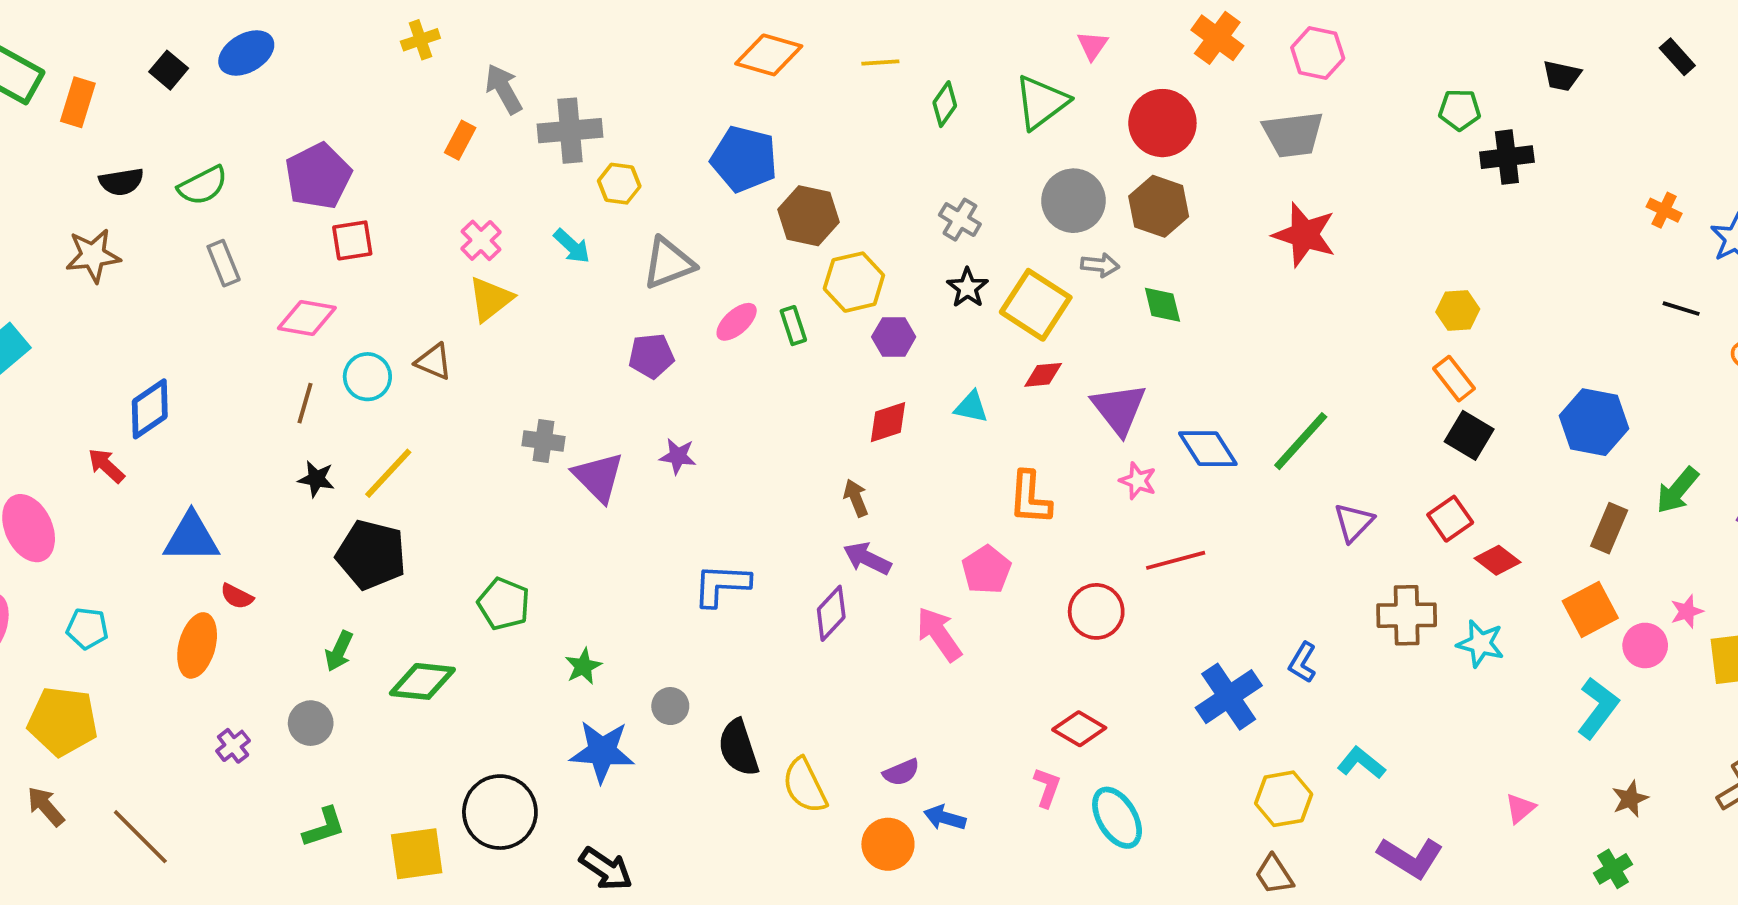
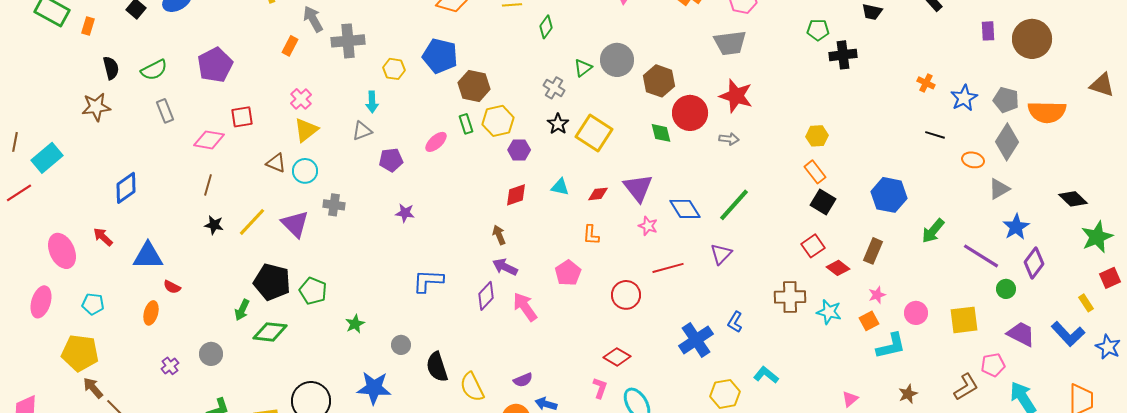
orange rectangle: (78, 102) -> (88, 26), size x0.7
green triangle: (1041, 102) -> (583, 68), moved, size x0.6
red circle: (1162, 123) -> (690, 113), moved
black semicircle: (121, 182) -> (111, 68), turned -95
yellow hexagon: (619, 184) -> (394, 69), moved
gray circle: (1073, 201) -> (617, 60), moved
red square: (352, 240) -> (242, 117), moved
cyan arrow: (572, 246) -> (372, 102), moved, turned 45
gray triangle: (668, 263) -> (362, 131), moved, size x0.7
gray arrow: (1100, 265) -> (729, 139), moved
green rectangle: (793, 326) -> (466, 124), moved
red diamond: (1043, 375) -> (598, 194), moved
cyan circle: (367, 377) -> (305, 171), moved
red arrow: (106, 466) -> (103, 237), moved
purple triangle: (598, 477) -> (295, 224), moved
orange L-shape: (1030, 498) -> (591, 235), size x0.7
purple triangle: (1354, 522) -> (721, 254), moved
brown rectangle: (1609, 528) -> (873, 251), moved
black pentagon: (371, 555) -> (272, 282), moved
orange square: (1590, 610) -> (869, 321), moved, size x0.7
pink star: (1687, 611) -> (877, 295), moved
pink arrow: (939, 634) -> (525, 307), moved
orange ellipse: (197, 645) -> (151, 313), size x0.7
green arrow: (339, 651) -> (242, 310), moved
cyan L-shape: (1598, 708) -> (891, 346), turned 40
blue star: (602, 751) -> (374, 388), moved
brown arrow: (46, 806) -> (93, 388), moved

